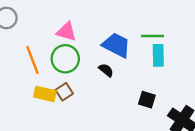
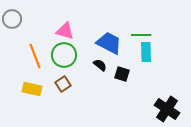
yellow rectangle: (45, 94) -> (32, 89), moved
black square: (147, 100) -> (122, 74), moved

